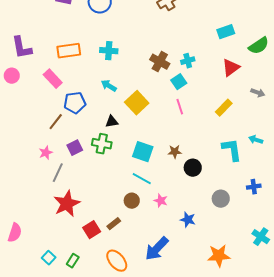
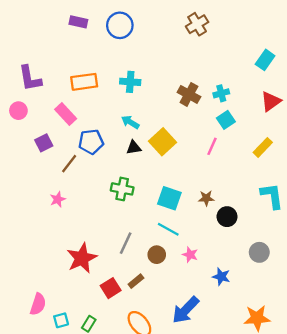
cyan rectangle: (226, 32) -> (265, 60), turned -36
cyan square: (179, 82) -> (226, 120), moved
pink line: (180, 107) -> (212, 146), turned 42
black triangle: (112, 122) -> (134, 147), moved
purple square: (75, 148) -> (44, 143), moved
gray line: (58, 173) -> (126, 243), moved
pink semicircle: (15, 233) -> (38, 304), moved
cyan square: (49, 258) -> (61, 320), turned 32

